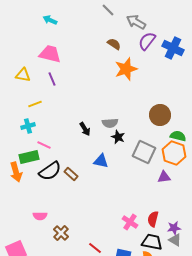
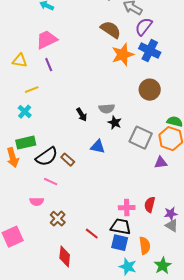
brown semicircle: (114, 44) -> (111, 30), size x1.5
blue cross: (173, 48) -> (150, 51), moved
pink trapezoid: (50, 54) -> (47, 40), turned -40
brown circle: (160, 115) -> (150, 90), moved
cyan cross: (28, 126) -> (25, 112), turned -32
pink line: (44, 145) -> (51, 182), moved
pink cross: (130, 222) -> (127, 208), turned -35
black trapezoid: (152, 242) -> (121, 227), moved

